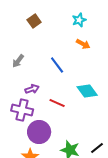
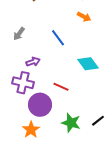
red line: (57, 103) -> (61, 87), moved

